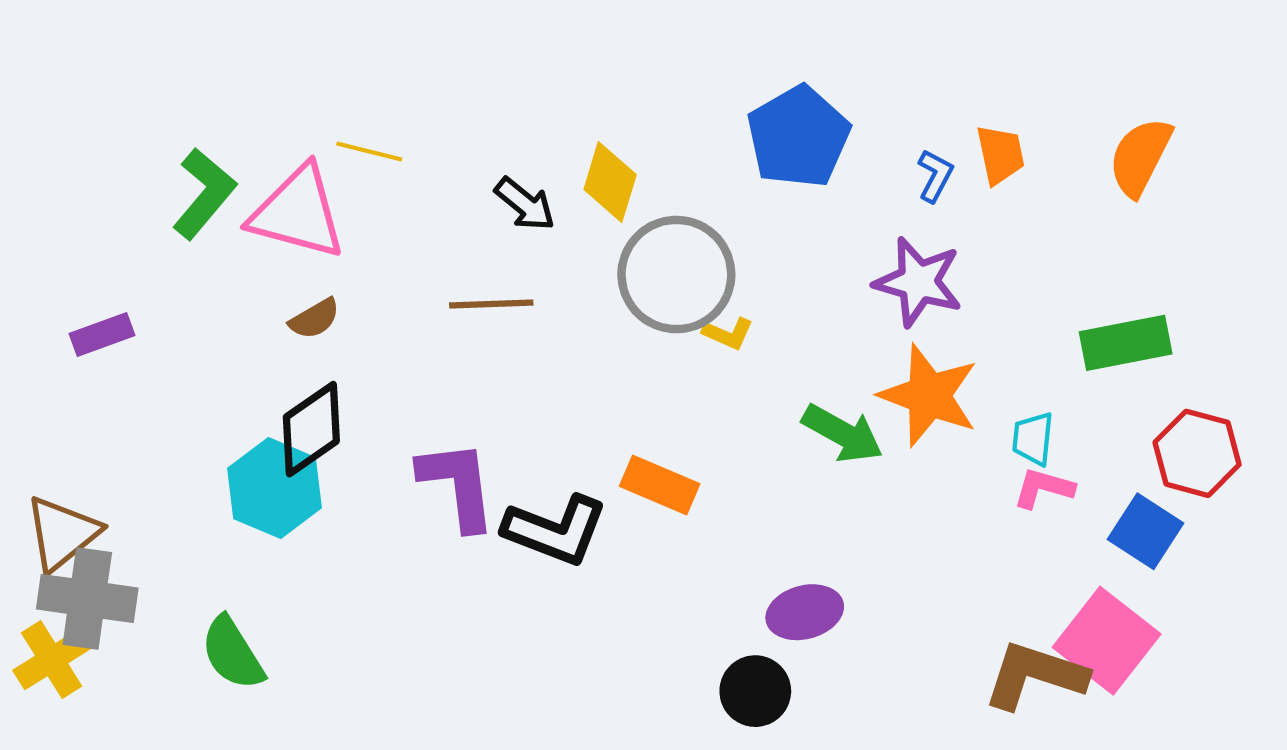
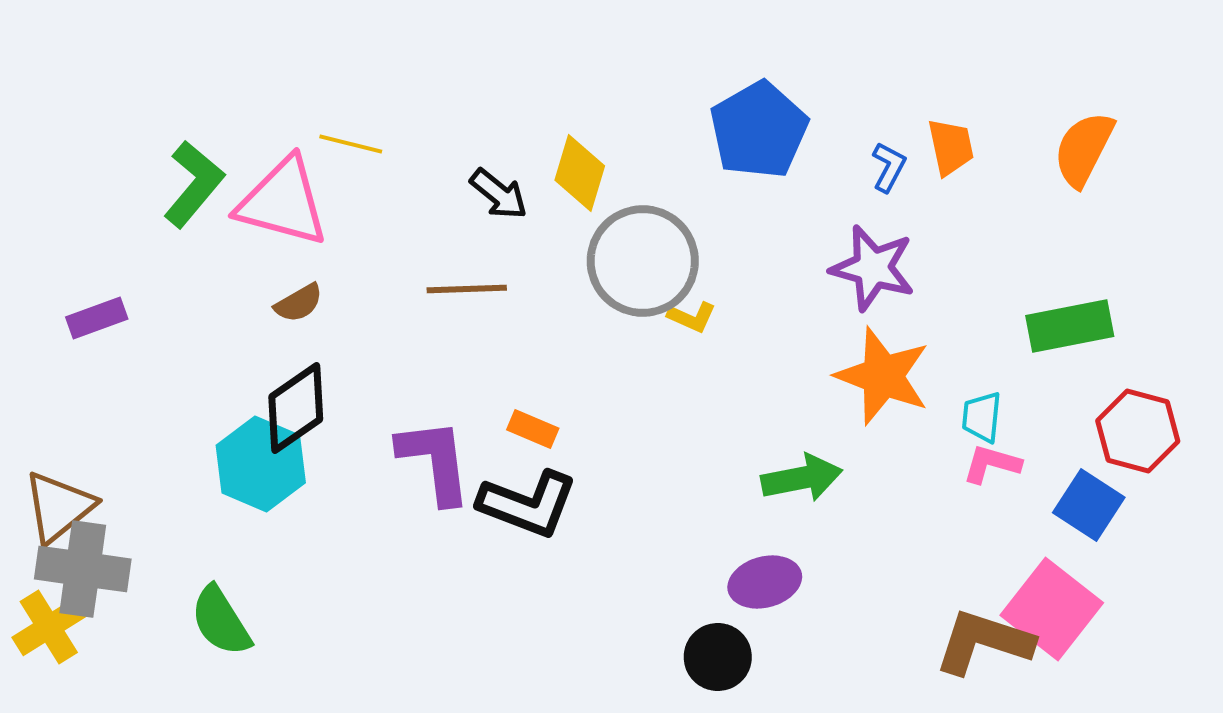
green arrow: (843, 433) -> (802, 478), moved, turned -40
orange rectangle: (660, 485) -> (533, 429), moved, size x0.7

